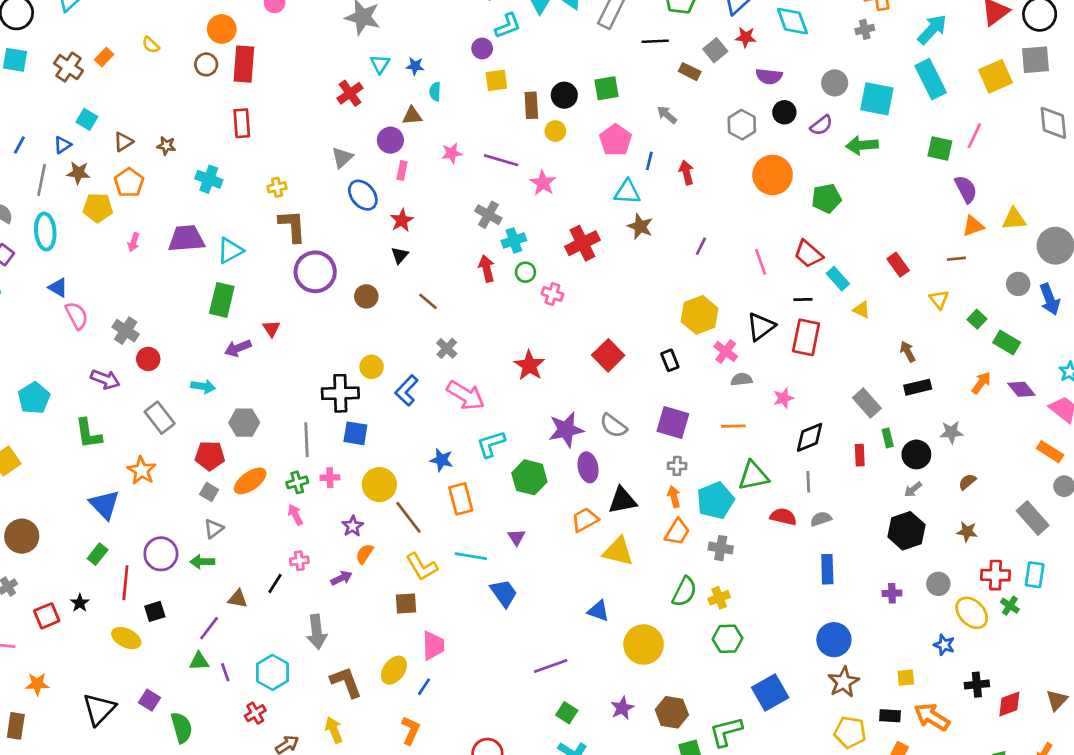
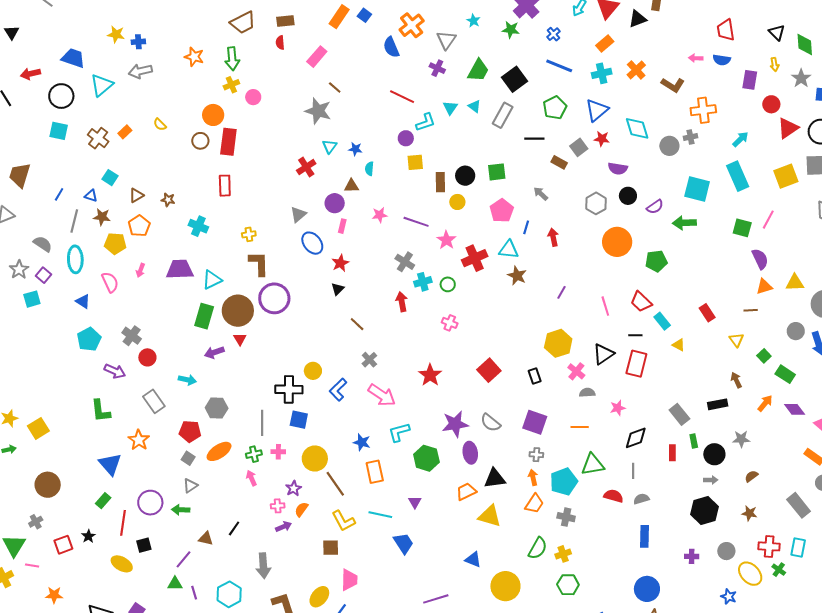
cyan arrow: (932, 29) -> (740, 139), size x0.7
gray circle: (835, 83) -> (669, 146), moved
blue triangle: (63, 145) -> (91, 196), turned 48
red cross: (582, 243) -> (475, 258), moved
green circle: (525, 272) -> (448, 284), moved
brown circle: (366, 296) -> (238, 311), moved, size x1.8
pink semicircle: (77, 316) -> (110, 282), moved
brown arrow: (908, 352) -> (736, 380), moved
cyan pentagon: (34, 398) -> (89, 339), moved
gray arrow: (913, 489) -> (711, 480), turned -144
pink cross: (299, 561) -> (278, 506), moved

